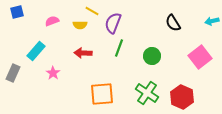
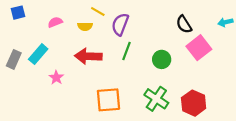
red arrow: (83, 53) -> (88, 56), size x1.4
pink square: (200, 57) -> (199, 48), moved
gray rectangle: (13, 73) -> (14, 59), moved

